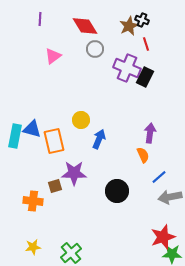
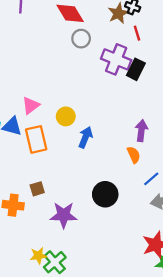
pink triangle: (53, 56) -> (31, 105), moved
purple star: (74, 173) -> (64, 215), moved
yellow star: (33, 247) -> (38, 256), moved

